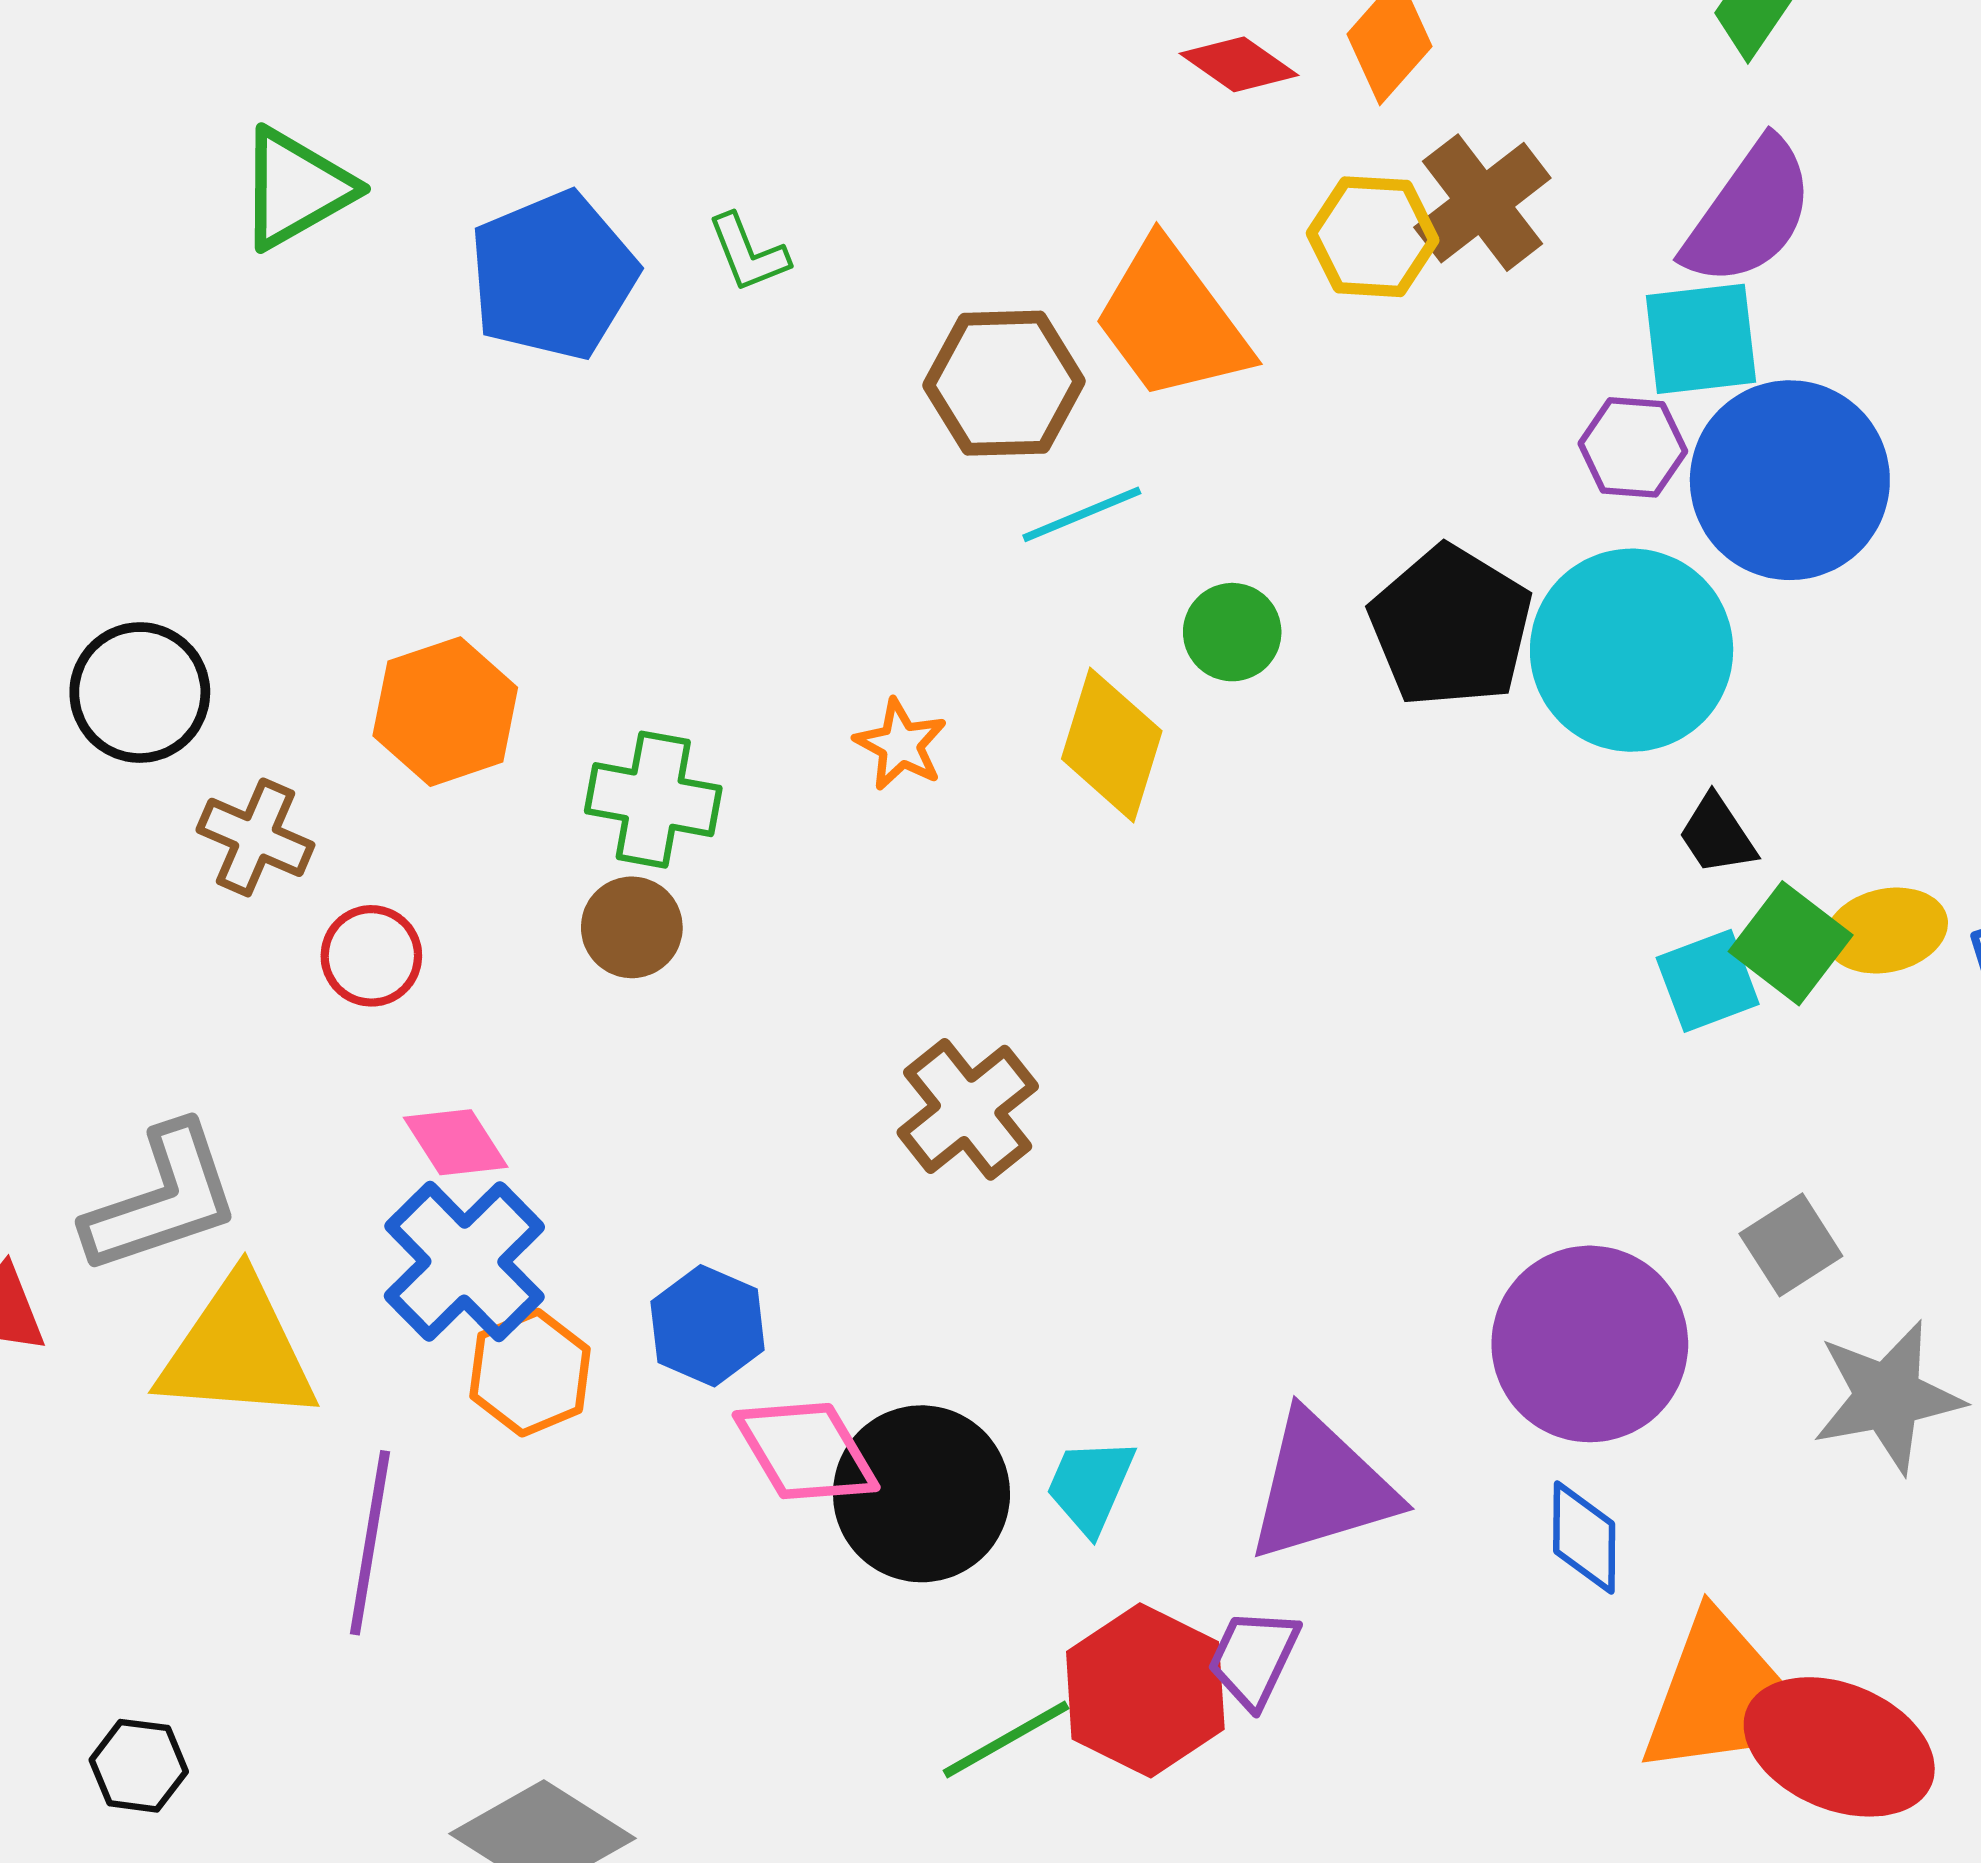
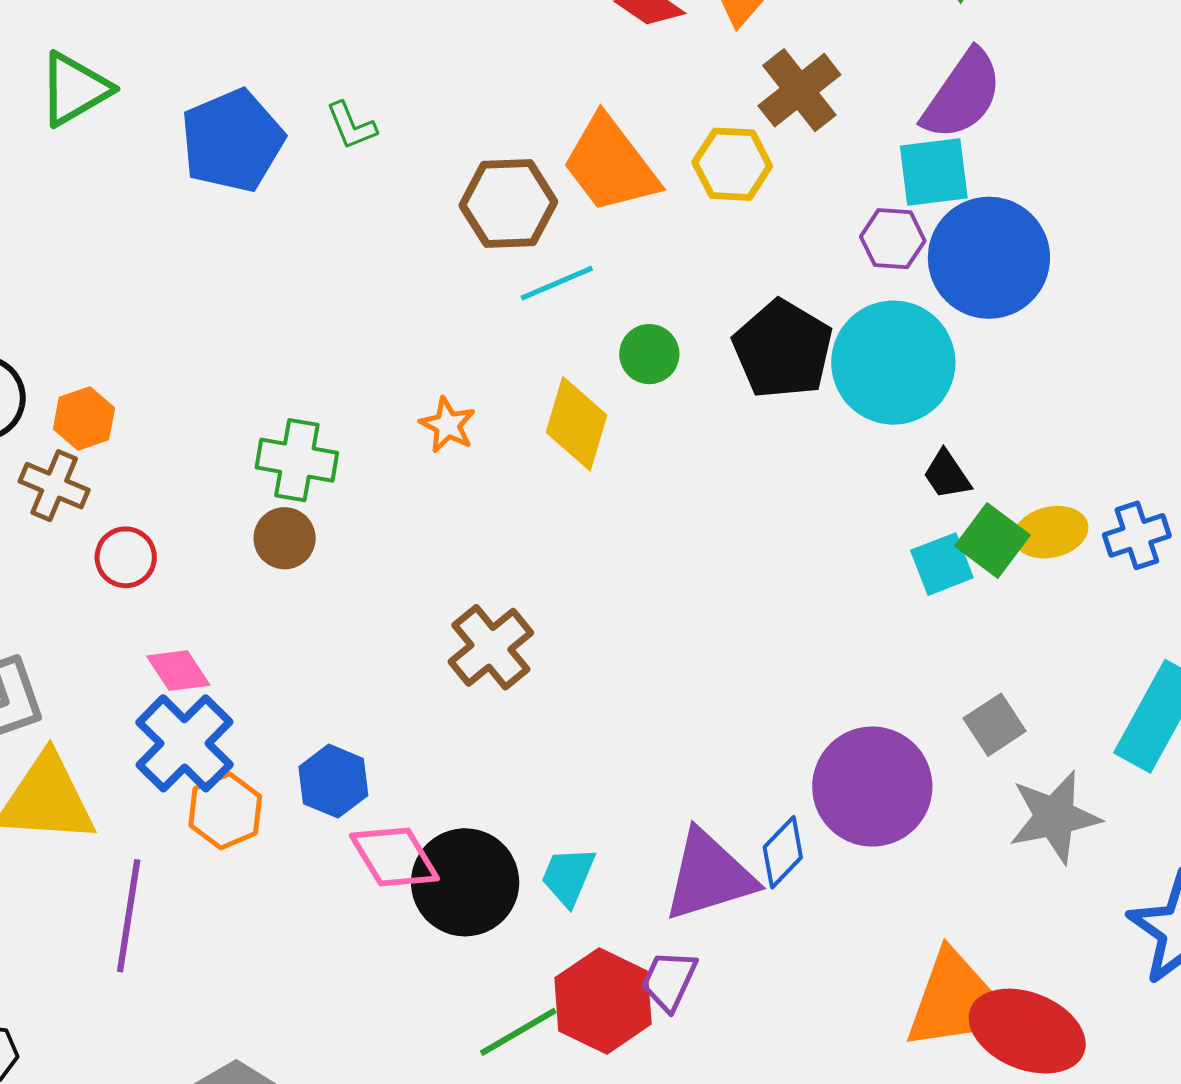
yellow hexagon: (1373, 237) -> (732, 164), moved
orange hexagon: (445, 712) -> (84, 418), moved, size x0.7
blue diamond: (1584, 1537) -> (783, 852), moved, turned 44

